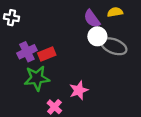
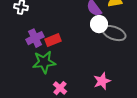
pink star: (79, 90) -> (102, 81), moved

